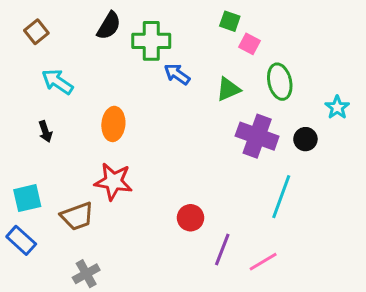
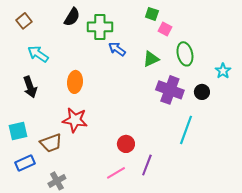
black arrow: (45, 132) -> (30, 87), size x1.5
blue rectangle: (21, 240) -> (25, 163), moved, turned -66
pink line: (263, 262) -> (116, 173), moved

